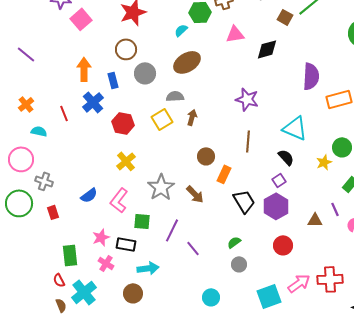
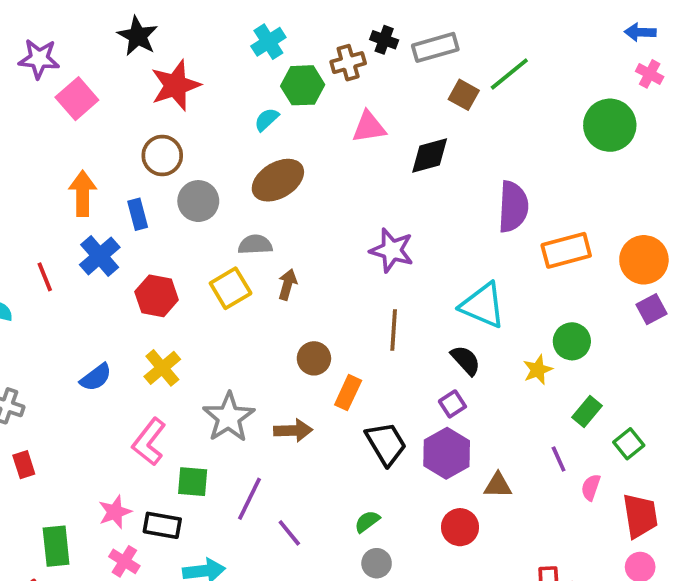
brown arrow: (195, 194) -> (293, 430), turned -48
blue semicircle: (89, 195) -> (96, 377), moved
brown triangle: (315, 220) -> (498, 485), moved

